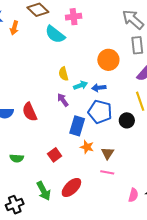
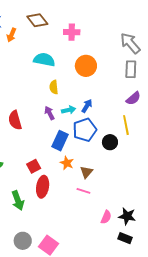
cyan semicircle: (55, 34) -> (44, 60), moved, turned 145
orange circle: (108, 60) -> (86, 66), moved
cyan arrow: (81, 85) -> (69, 110), moved
blue arrow: (99, 88) -> (87, 106), turned 120
blue pentagon: (100, 112) -> (85, 130), turned 30
red ellipse: (71, 188) -> (43, 187), moved, turned -45

